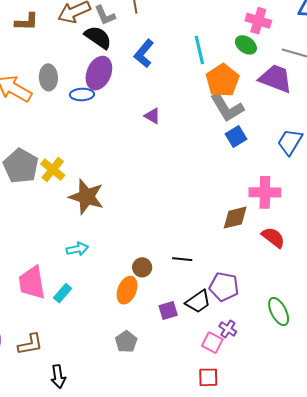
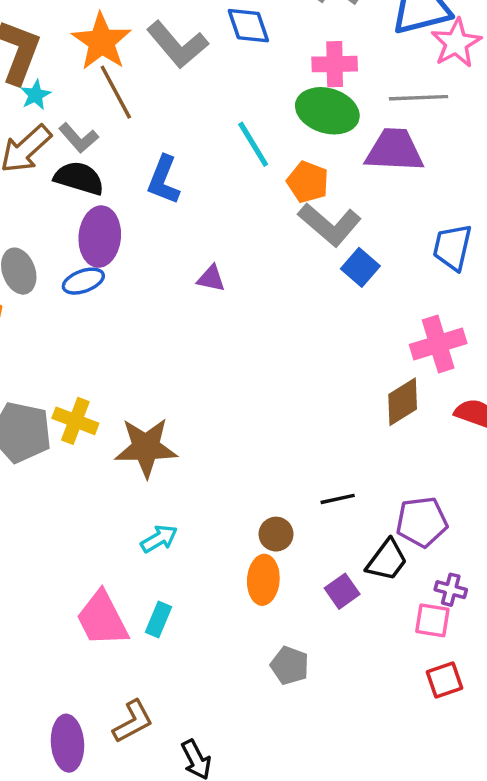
green ellipse: (246, 45) -> (327, 111), size x1.6
orange pentagon: (222, 80) -> (308, 182), size x0.7

